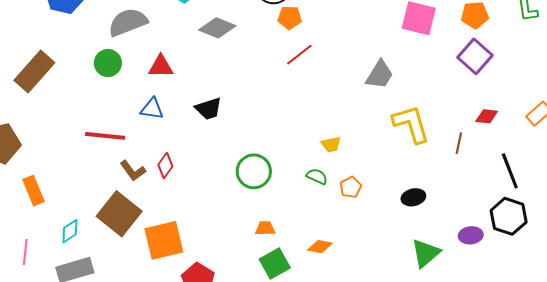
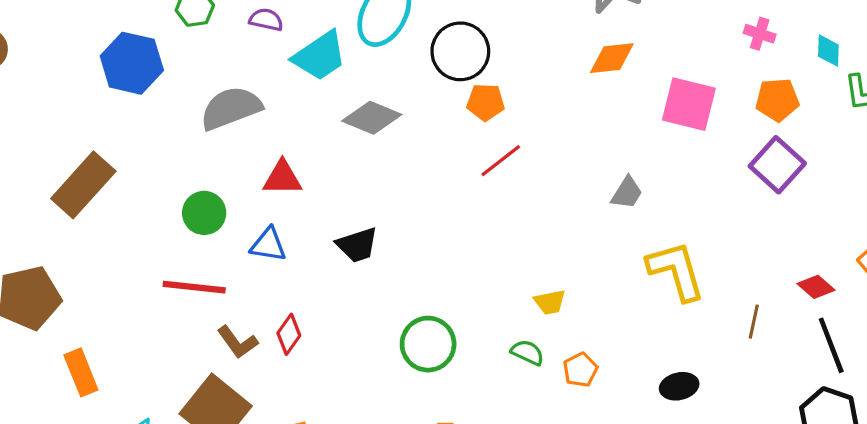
green circle: (108, 63) -> (204, 213), moved
gray trapezoid: (380, 75) -> (627, 193), size x0.7
red diamond: (487, 116) -> (816, 287), moved, turned 35
brown line: (459, 143) -> (754, 322), moved

